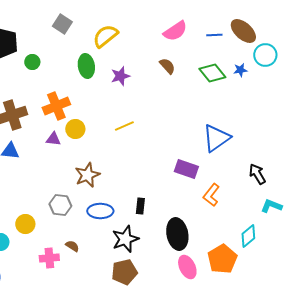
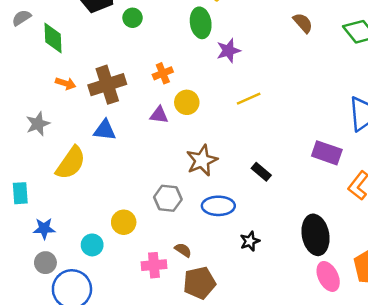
purple star: (120, 76) -> (228, 51), moved
orange cross: (56, 106) -> (163, 73), size x0.6
black rectangle: (140, 206) -> (261, 172), moved, turned -56
black star: (125, 239) -> (250, 241), size x0.6
brown pentagon: (124, 272) -> (199, 283), moved

